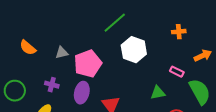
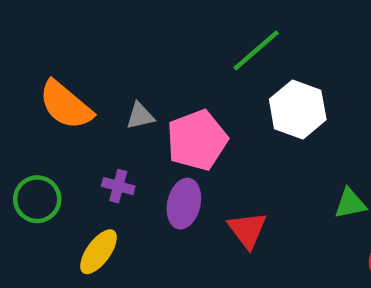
orange semicircle: (28, 48) -> (66, 105), size x1.5

